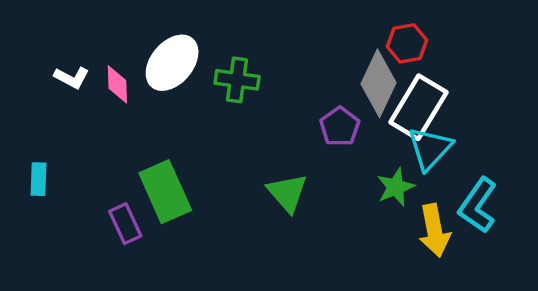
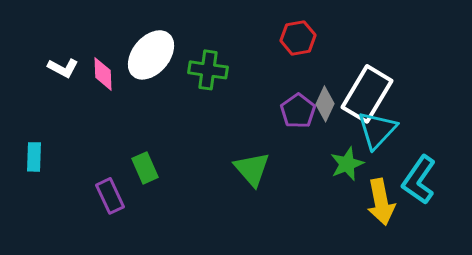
red hexagon: (407, 43) -> (298, 38), moved
gray diamond: (379, 83) -> (325, 104), moved, size x0.6
green rectangle: (165, 192) -> (145, 168), size x0.6

